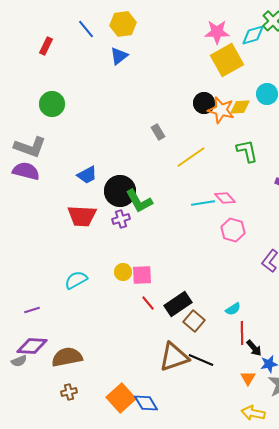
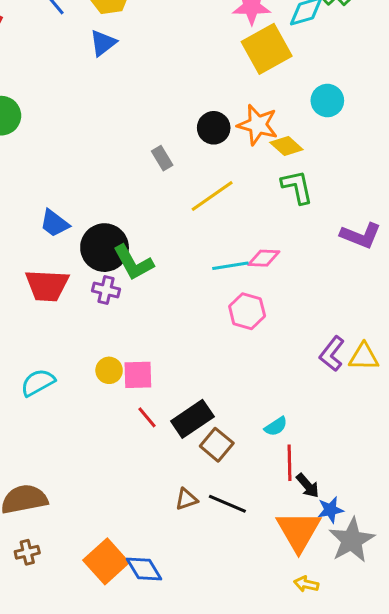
black circle: (204, 103) -> (214, 128), moved
yellow diamond: (240, 107) -> (286, 146), moved, turned 45
blue trapezoid: (87, 175) -> (54, 223), turned 65
pink diamond: (225, 198) -> (264, 258), turned -45
purple cross: (121, 219) -> (106, 290), turned 30
pink hexagon: (233, 230) -> (247, 311), moved
brown triangle: (174, 357) -> (186, 499), size x0.5
orange triangle: (248, 378) -> (299, 531), size x2.0
yellow arrow: (253, 413) -> (306, 584), size x0.7

